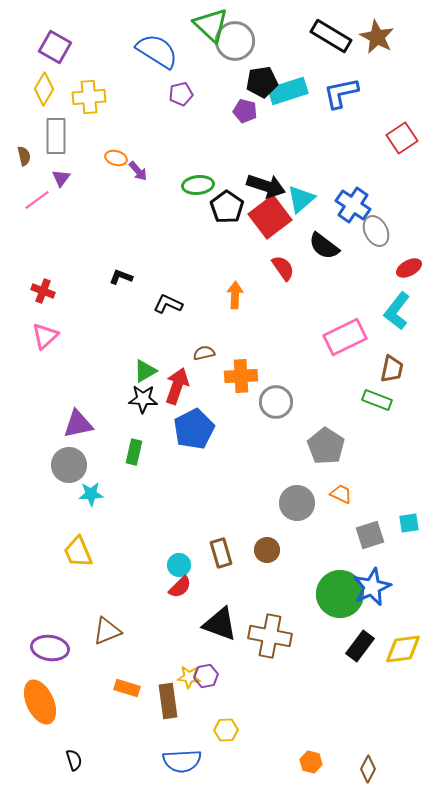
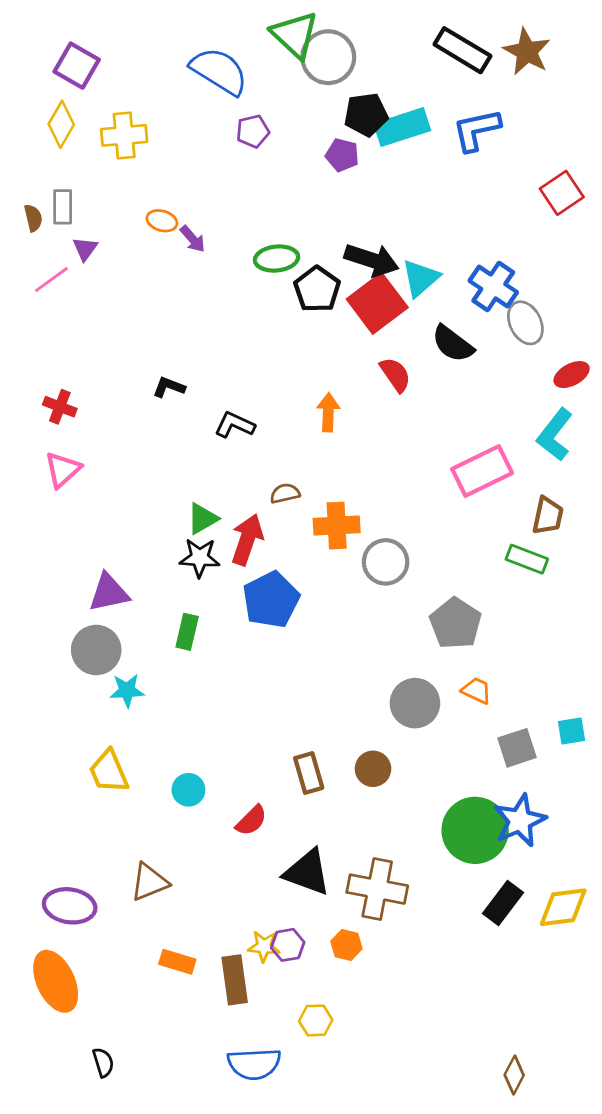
gray rectangle: (56, 136) -> (63, 207), moved, size x0.7
cyan circle: (179, 565) -> (188, 790), moved
orange hexagon: (311, 762) -> (346, 945), moved

